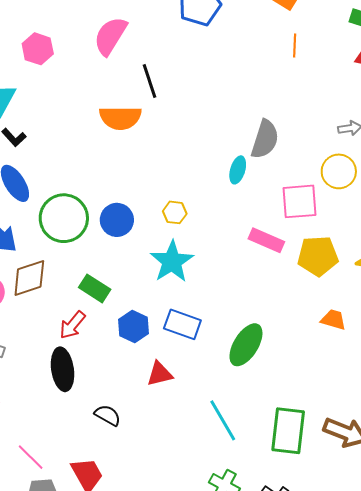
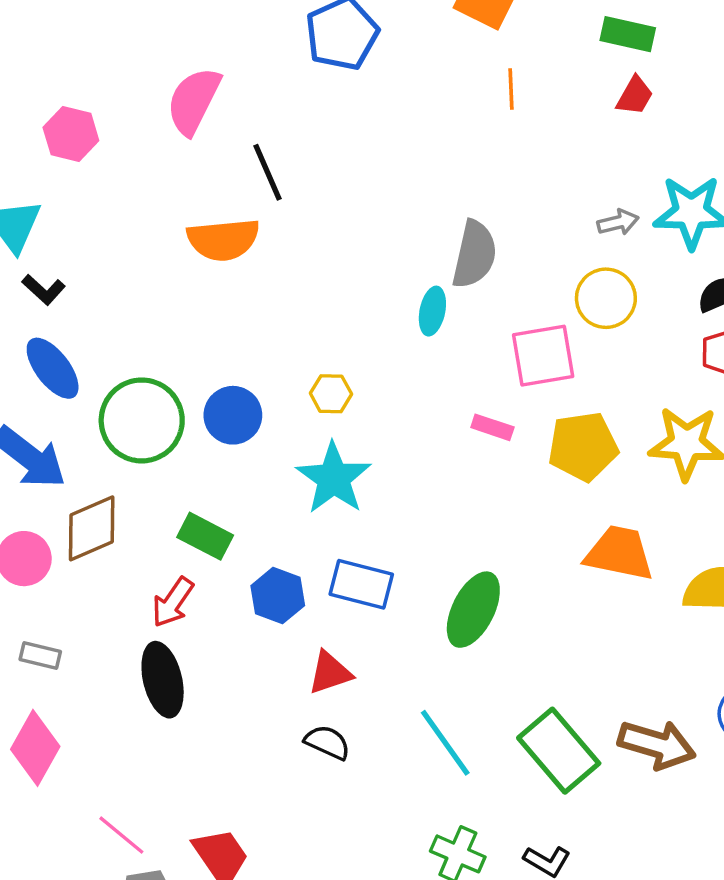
pink rectangle: (266, 240) -> (492, 427), size x0.7
orange trapezoid: (333, 320) -> (619, 553), size x1.6
black semicircle: (108, 415) -> (327, 742), moved
green rectangle: (288, 431) -> (559, 751), turned -42

